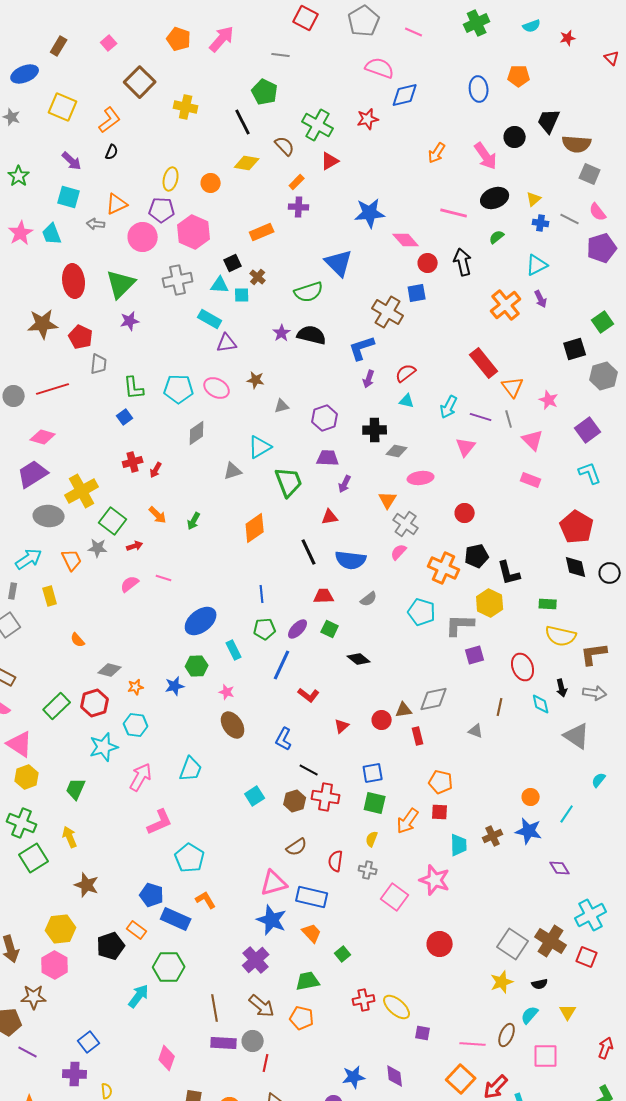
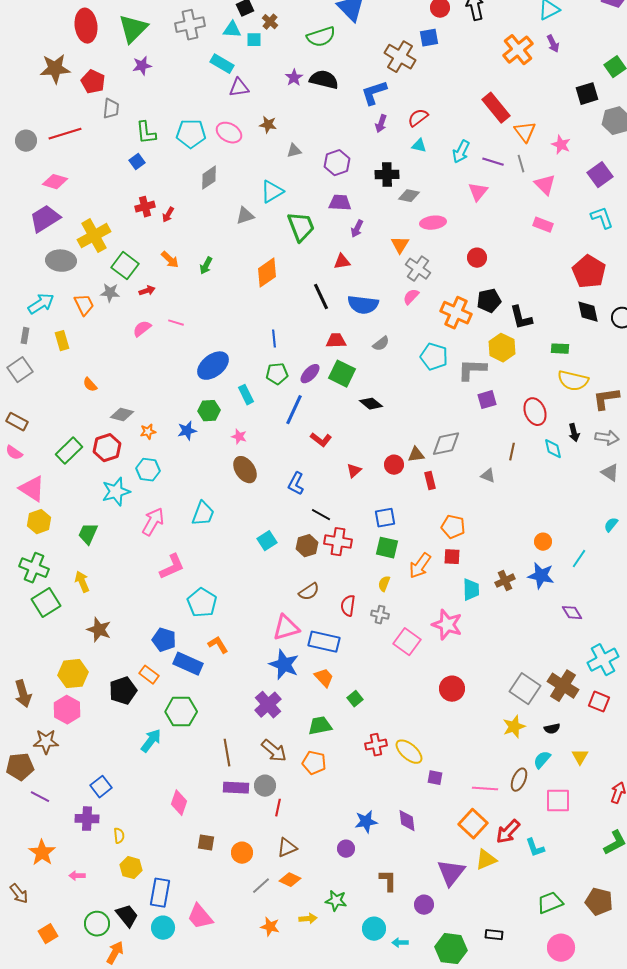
green square: (330, 629) -> (342, 374), size x1.5
gray triangle: (577, 736) -> (610, 473), moved, size x0.7

